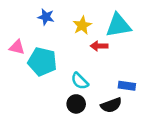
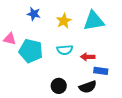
red arrow: (99, 46) -> (88, 57), moved
cyan semicircle: (80, 81) -> (65, 50), moved, turned -49

